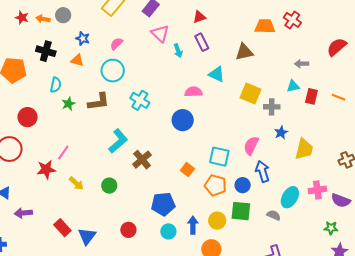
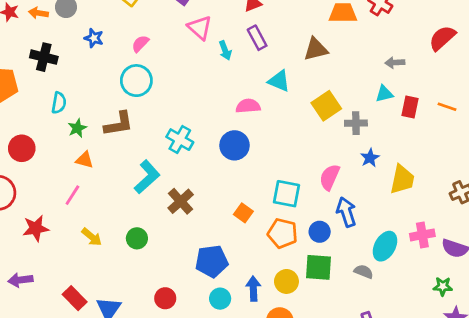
orange triangle: (77, 60) -> (85, 160), moved
yellow square: (250, 93) -> (326, 106), turned 35
cyan cross: (140, 100) -> (180, 140), moved
red star: (46, 169) -> (36, 228), moved

